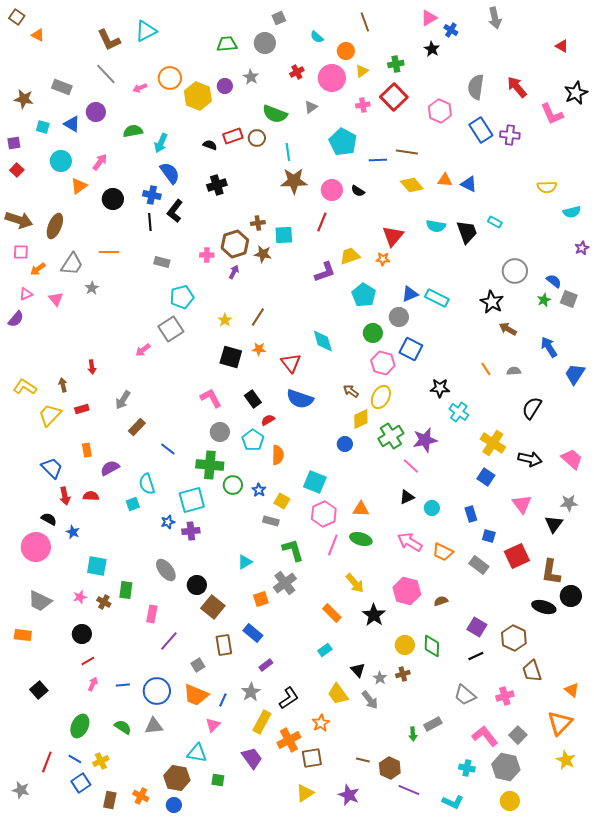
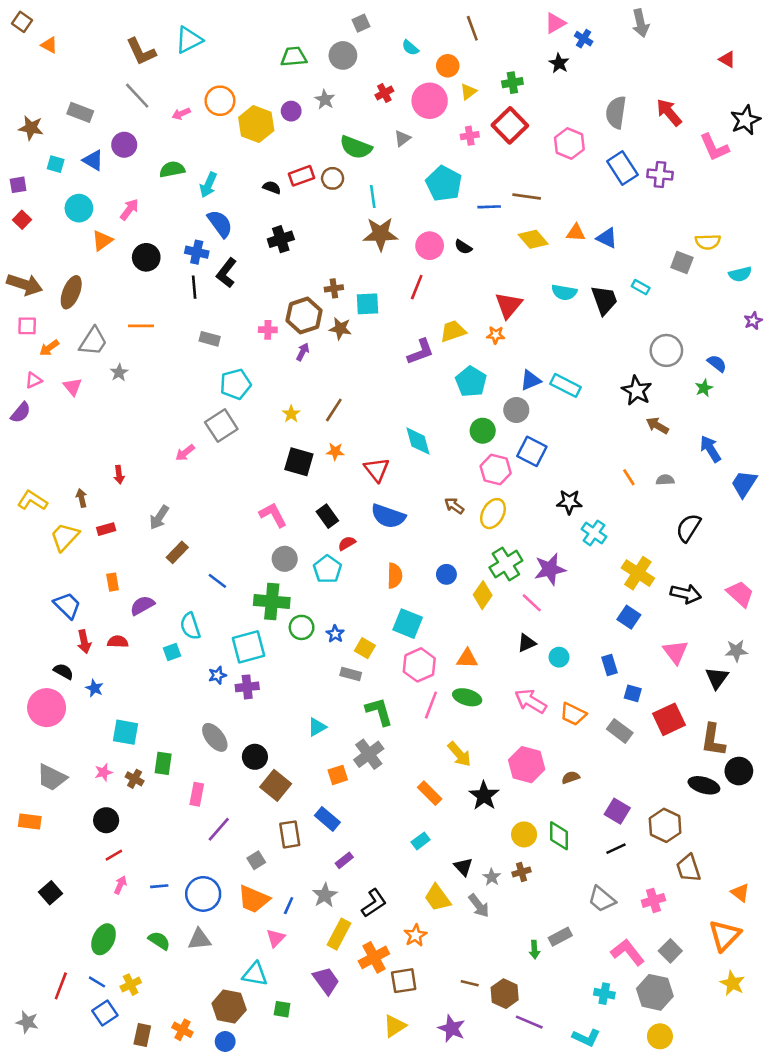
gray square: (569, 299) -> (682, 262), moved
yellow diamond: (361, 419) -> (483, 595), moved, turned -30
orange semicircle: (278, 455) -> (395, 576), moved

